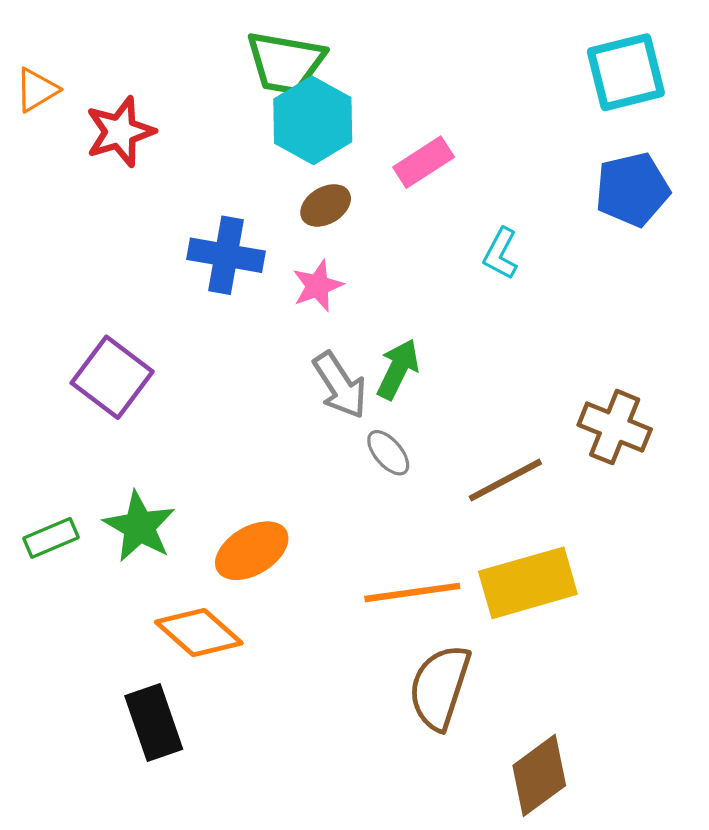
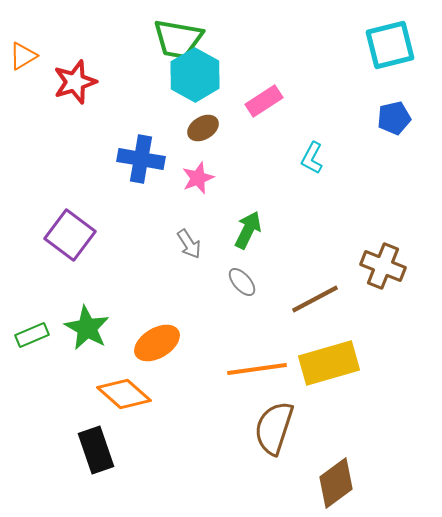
blue pentagon: (632, 189) -> (394, 118), size x0.7
gray arrow: (340, 385) -> (189, 244), moved, size x0.7

